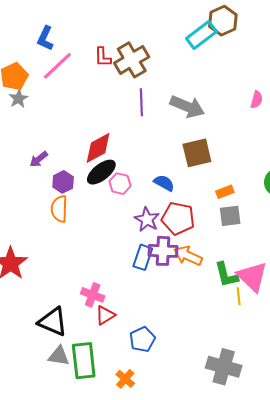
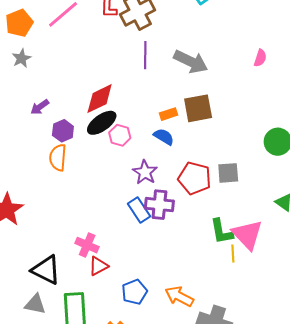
gray star: (18, 99) -> (21, 58), moved
orange rectangle: (225, 192) -> (169, 114), moved
red pentagon: (178, 218) -> (195, 178), moved
orange arrow: (188, 256) -> (179, 296), moved
blue rectangle: (143, 257) -> (139, 210), turned -55
gray triangle: (59, 356) -> (35, 304), moved

